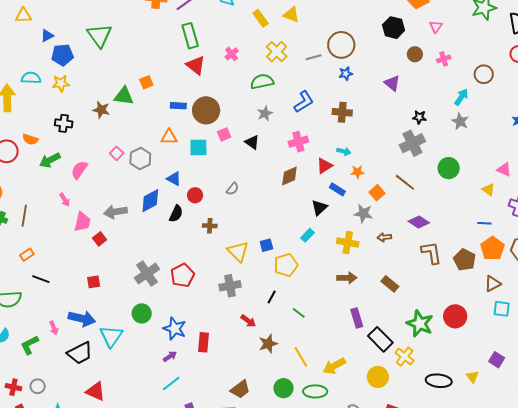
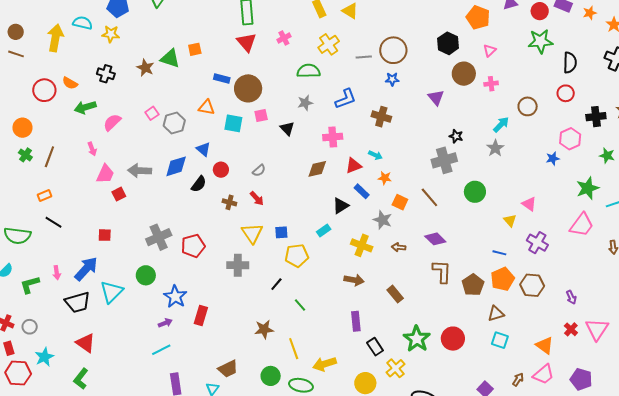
brown circle: (415, 54) -> (464, 74), size x1.5
orange square: (377, 193) -> (400, 202), turned -35
blue arrow: (82, 319) -> (86, 269), turned -72
red arrow: (248, 321) -> (257, 198), moved
black rectangle: (380, 339) -> (375, 347), size x0.7

